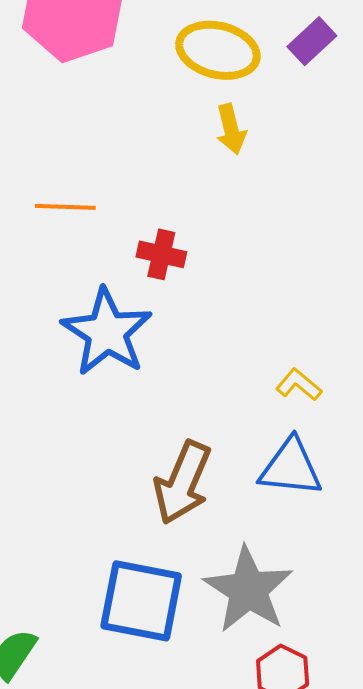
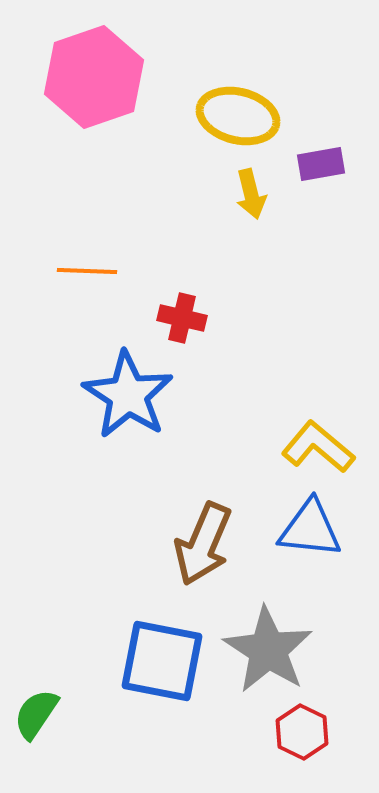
purple rectangle: (312, 41) -> (321, 164), moved, turned 33
yellow L-shape: (299, 385) -> (318, 447), size x1.6

